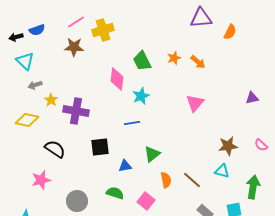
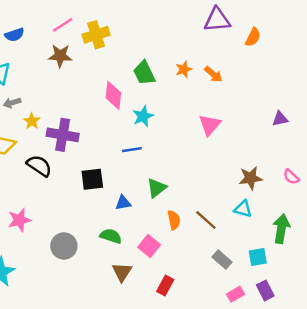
black semicircle: (55, 149) -> (39, 166), moved

